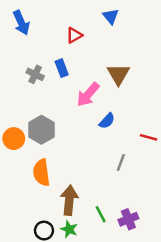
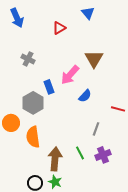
blue rectangle: (62, 68) -> (49, 87), moved
orange circle: (14, 139) -> (11, 123), moved
green line: (101, 214) -> (80, 153), moved
purple cross: (128, 219) -> (103, 155), moved

